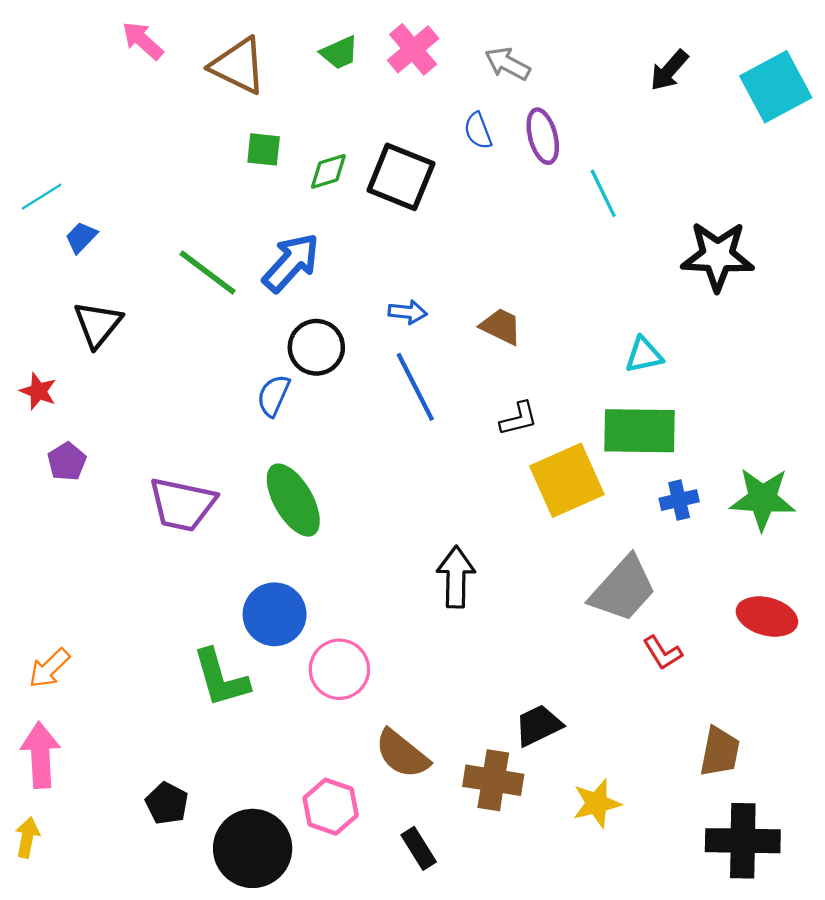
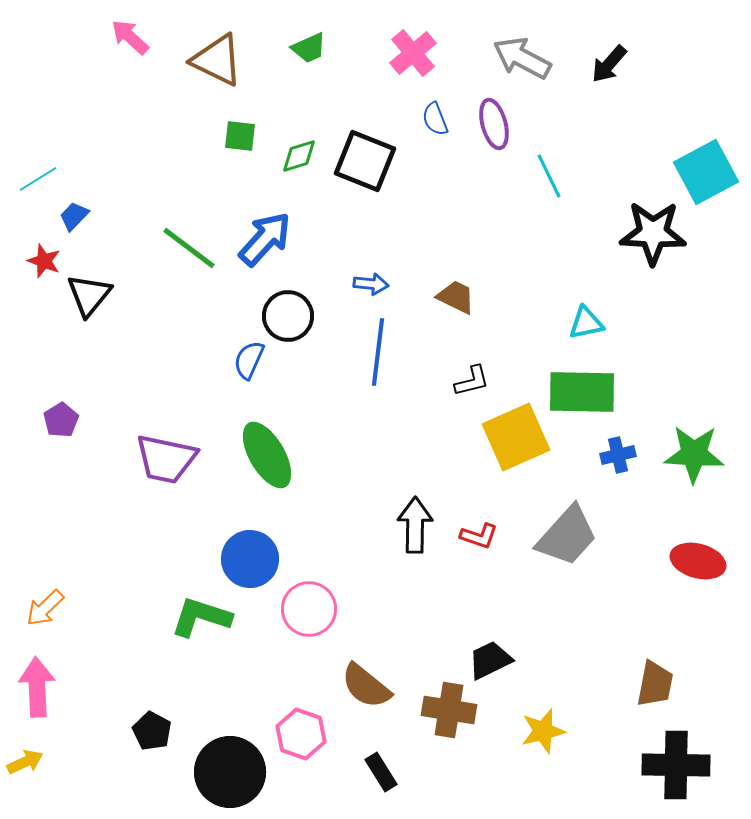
pink cross: (413, 49) -> (413, 53), moved
gray arrow: (508, 64) -> (522, 58), moved, size x1.4
cyan square: (776, 87) -> (706, 172), moved
blue line: (415, 387) -> (378, 352), turned 34
red star: (38, 391) -> (44, 261), moved
red L-shape: (663, 653) -> (479, 536), moved, turned -39
green L-shape: (221, 678) -> (201, 617), turned 124
yellow arrow: (27, 837) -> (25, 762), turned 54

